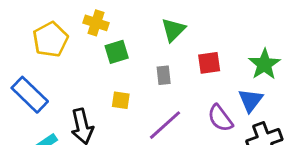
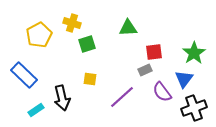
green triangle: (173, 30) -> (128, 28), turned 42
gray rectangle: (164, 75) -> (145, 70), moved, turned 72

